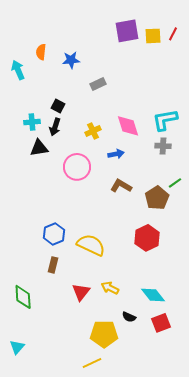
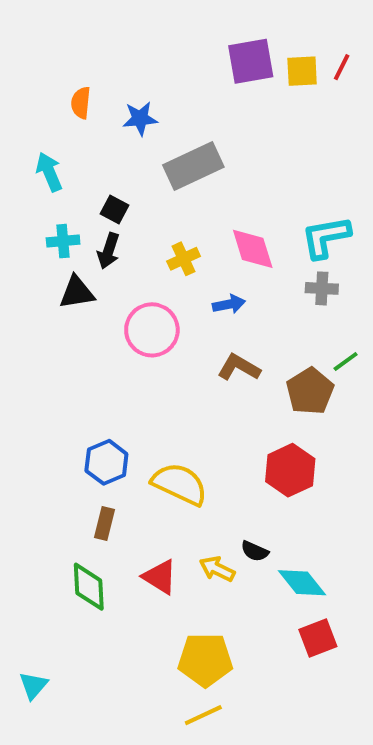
cyan arrow: (18, 70) -> (49, 172), moved
gray rectangle: (98, 84) -> (193, 166), size x1.8
red triangle: (81, 292) -> (160, 577), turned -36
green diamond: (23, 297) -> (89, 587), moved
black semicircle: (129, 317) -> (255, 551), moved
yellow line: (92, 363) -> (203, 715), moved

